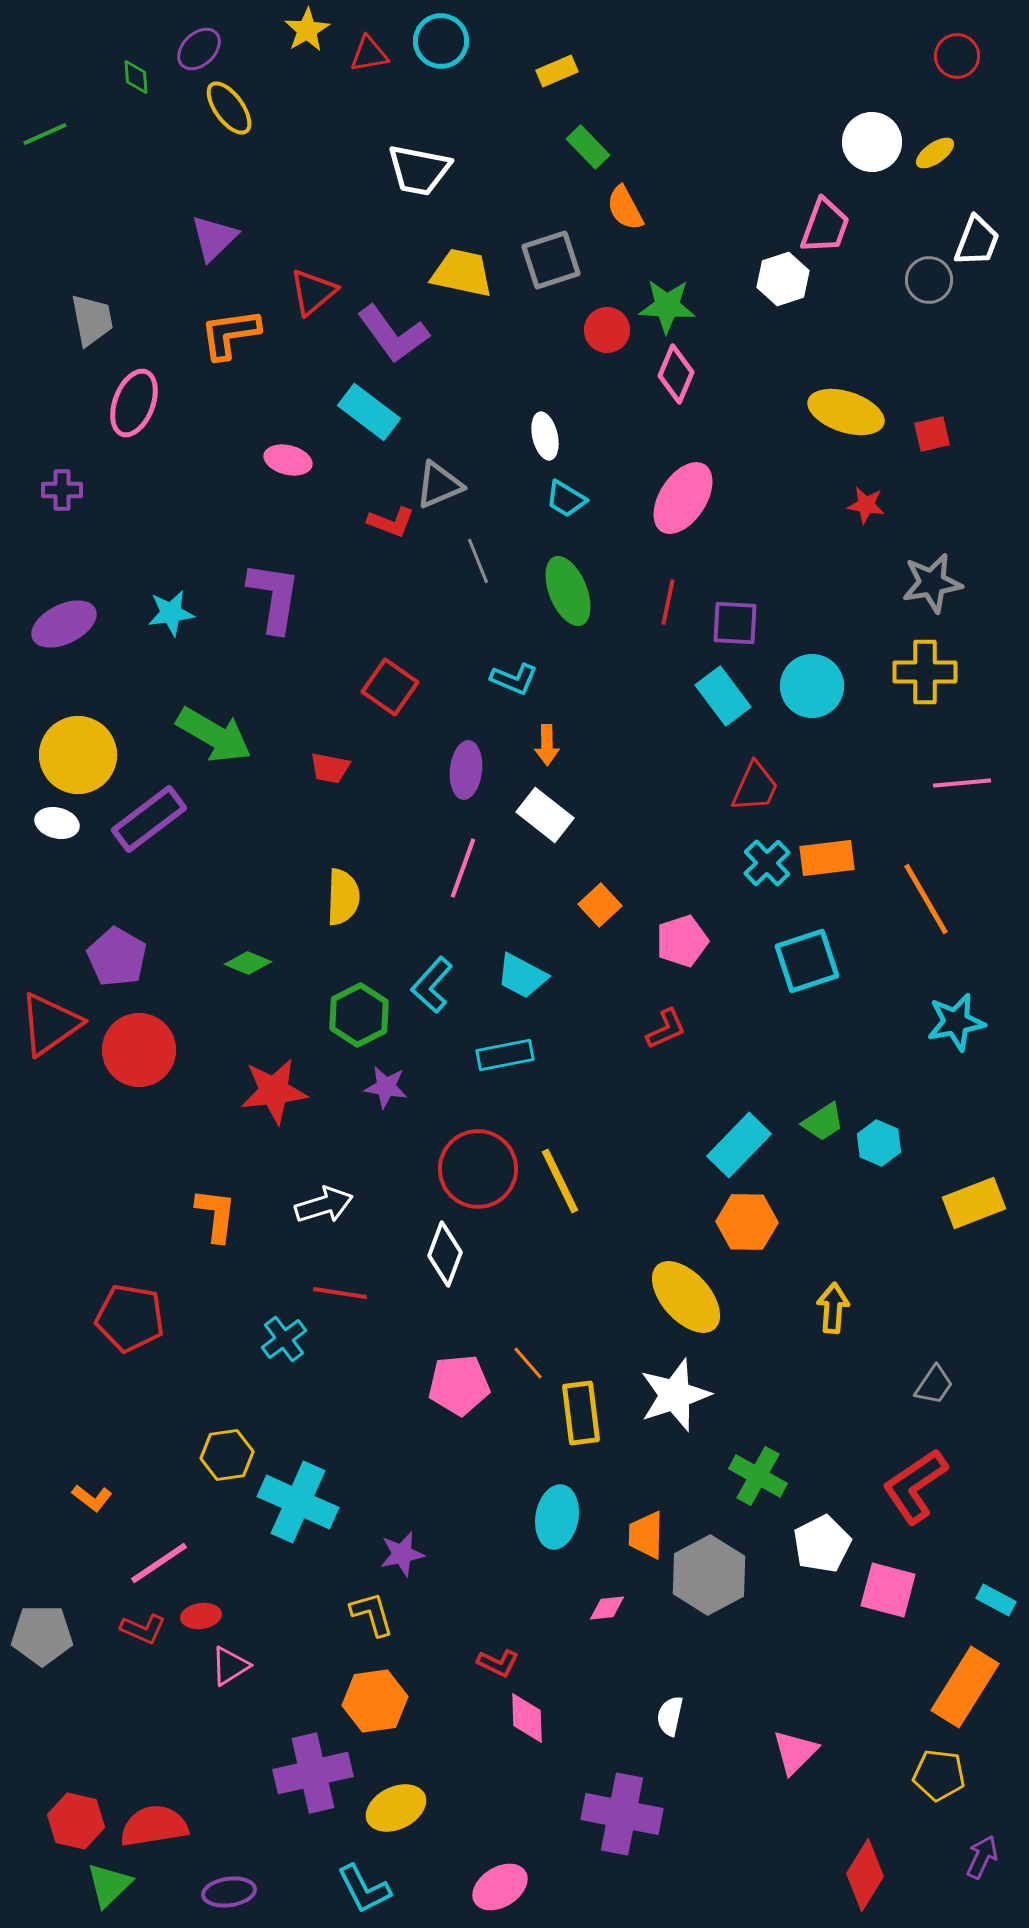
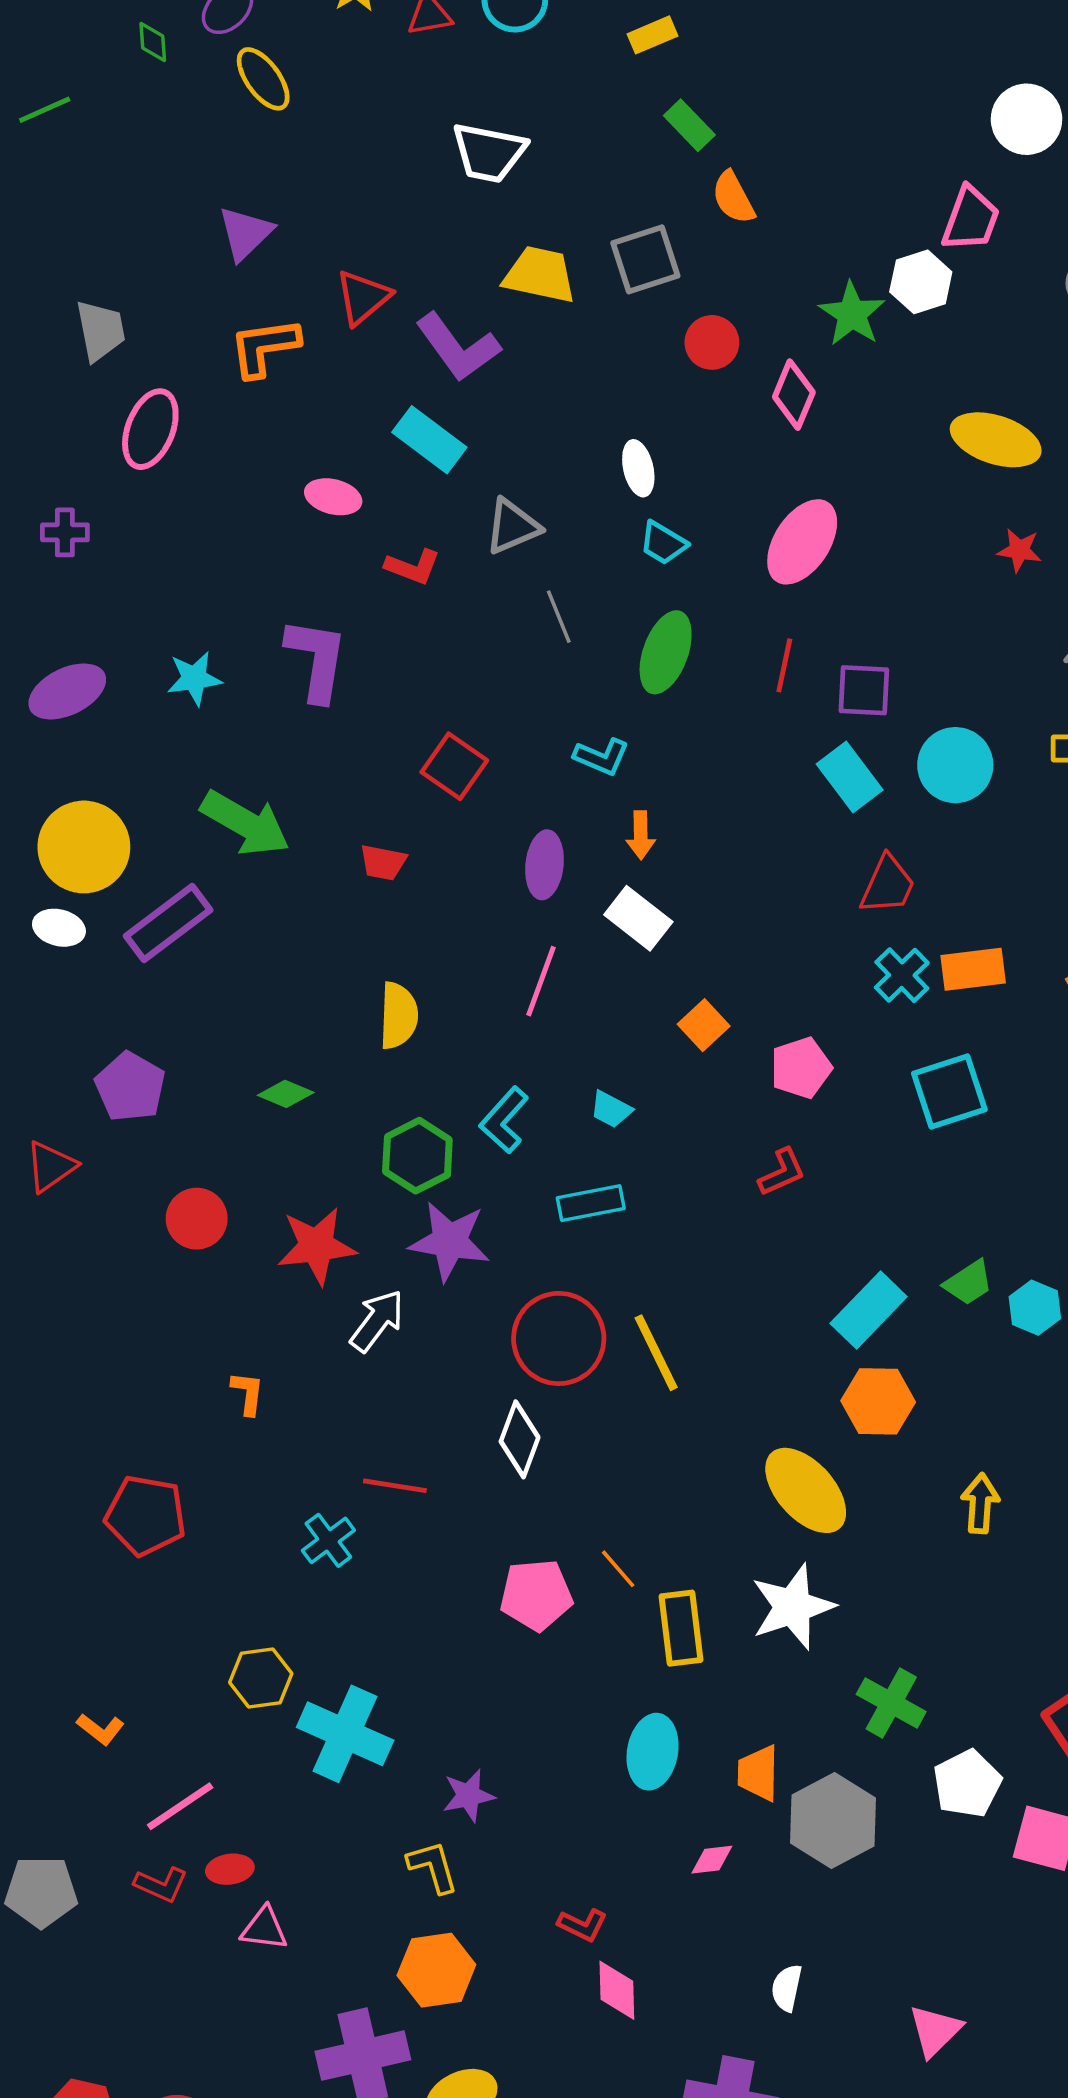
green star: (667, 306) -> (852, 314), moved, turned 30
red L-shape: (391, 522) -> (413, 567), moved
green ellipse: (568, 591) -> (666, 652), turned 42
cyan trapezoid: (522, 976) -> (611, 1109), size x0.7
red triangle: (50, 1024) -> (51, 1166), size x0.7
red circle: (139, 1050) -> (197, 1219), moved, size x0.7
purple star: (386, 1087) -> (450, 1241), size x1.6
white arrow: (324, 1205) -> (377, 1321), moved, turned -36
orange L-shape: (216, 1215) -> (248, 1393), size x0.7
pink triangle: (230, 1666) -> (264, 1929), turned 39

